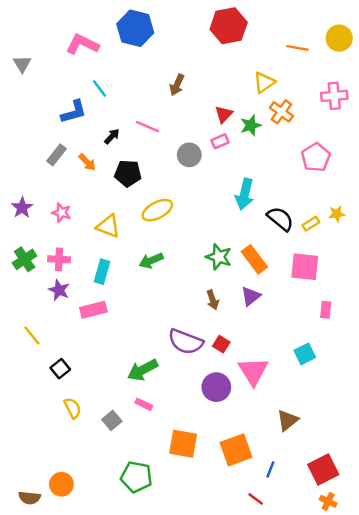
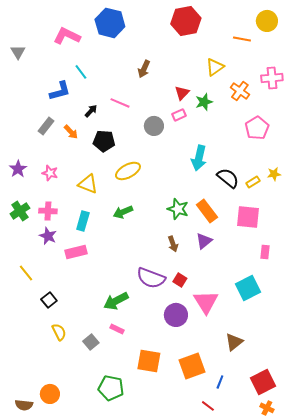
yellow circle: (339, 38) -> (267, 21), moved
orange cross: (281, 112) -> (240, 91), moved
cyan square: (305, 354) -> (248, 288), size x1.4

